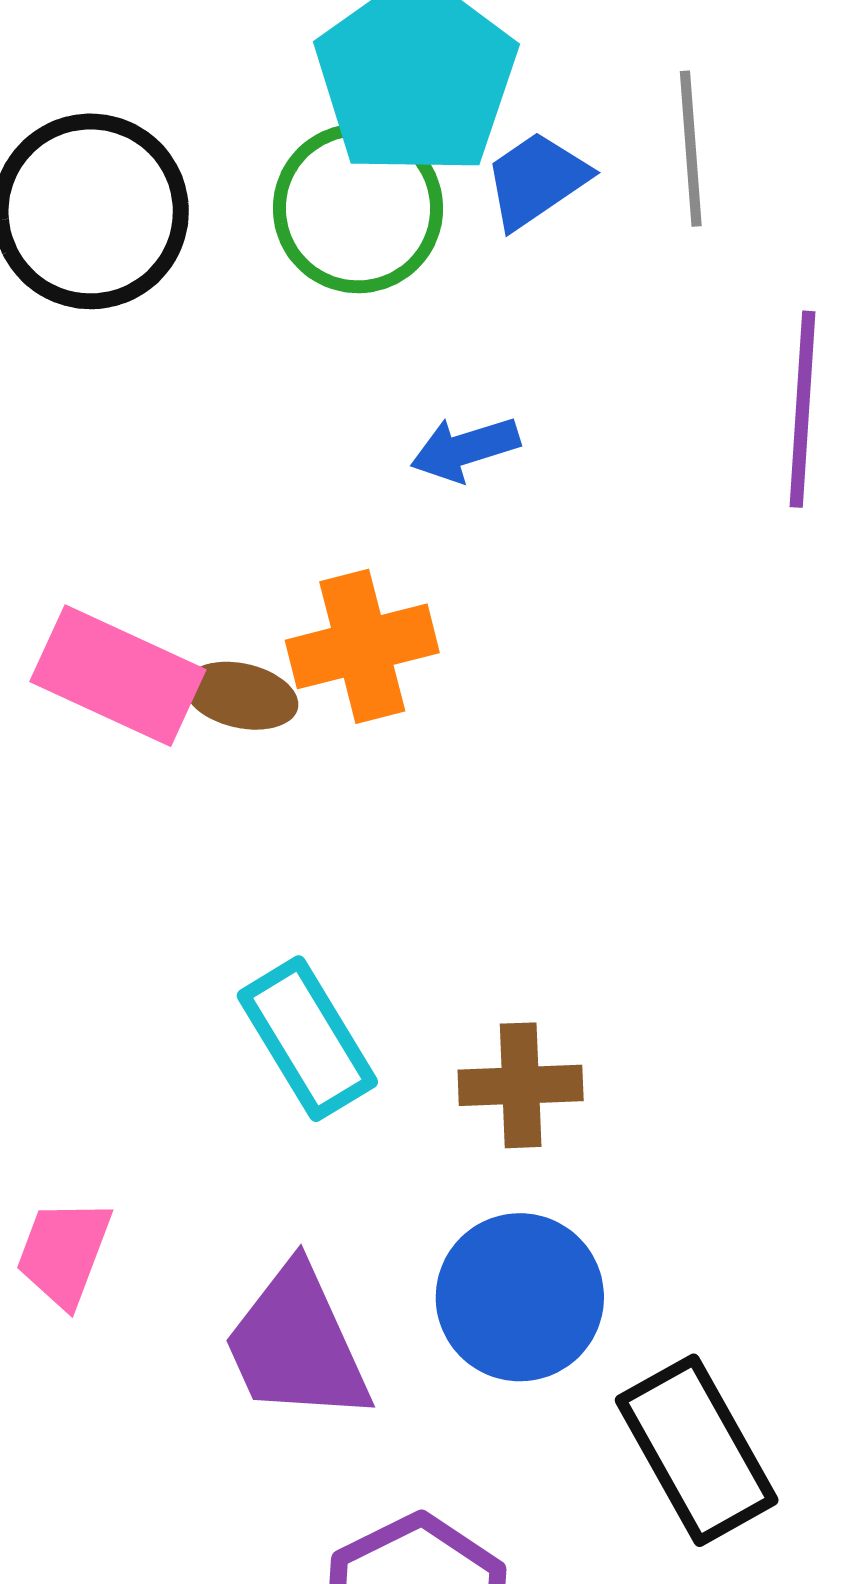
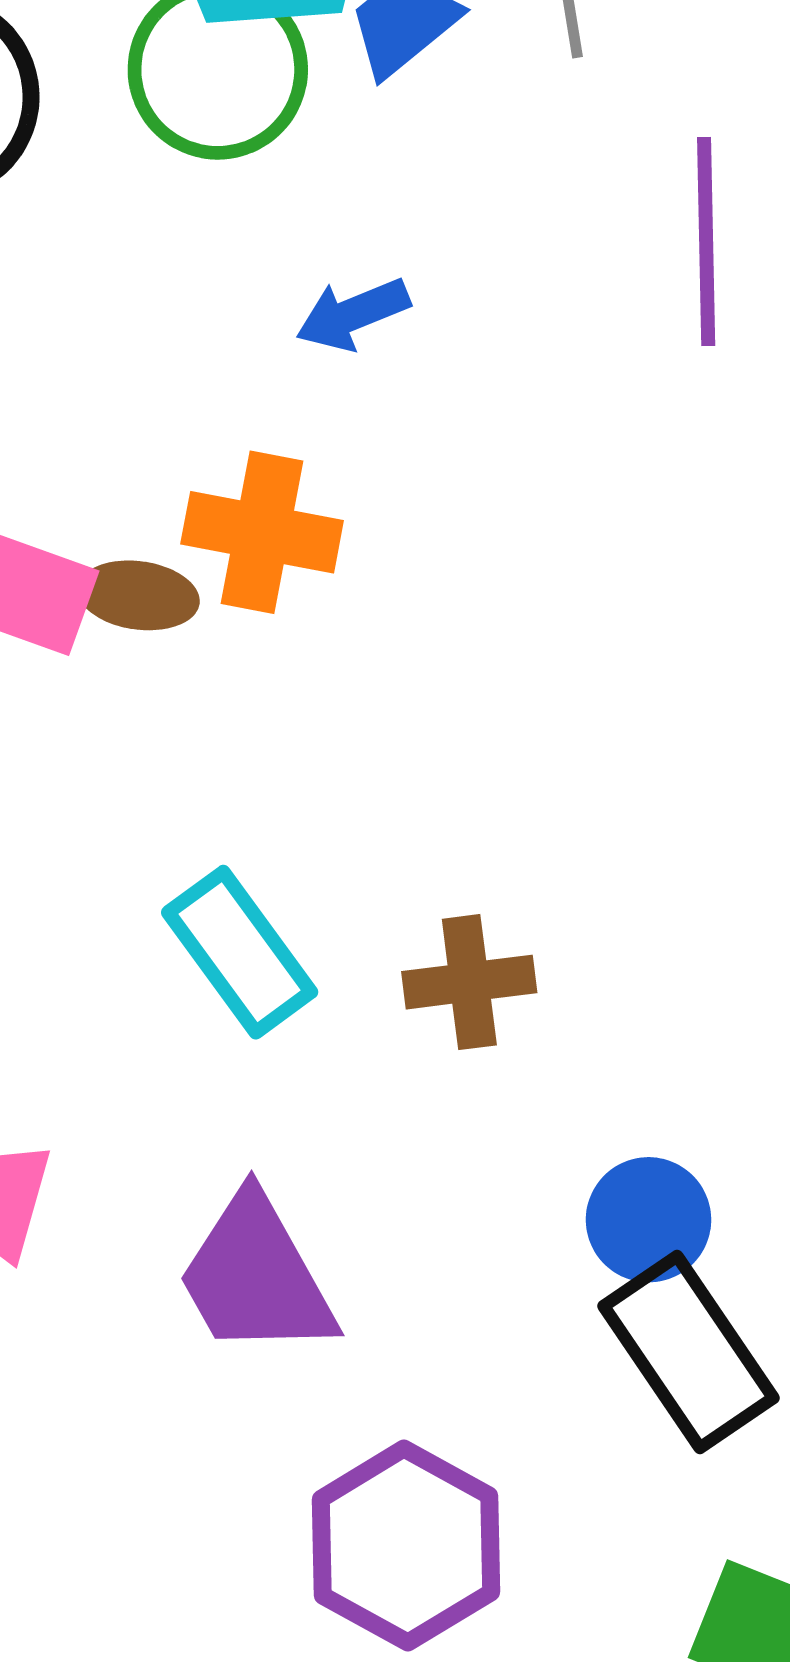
orange cross: (362, 646) -> (262, 532), turned 30
blue circle: (520, 1297) -> (648, 1220), moved, size x0.7

